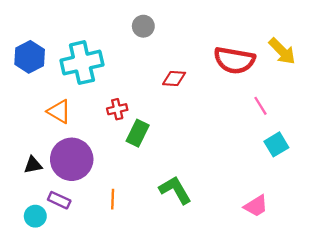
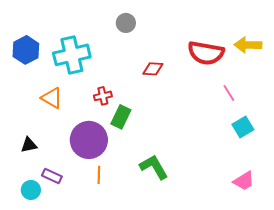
yellow arrow: (282, 51) -> (248, 45), turned 136
purple circle: (72, 159) -> (89, 140), moved
pink trapezoid: (256, 206) -> (244, 181), moved

